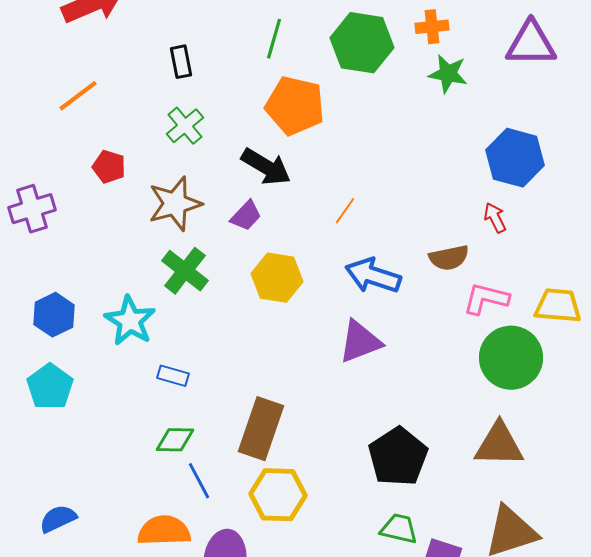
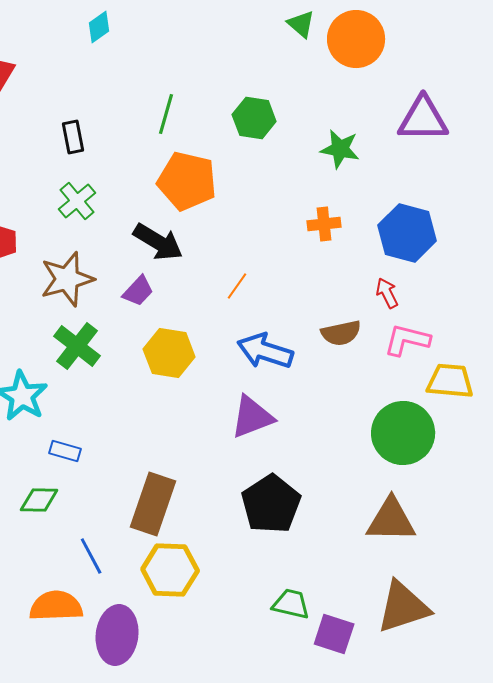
orange cross: (432, 27) -> (324, 224), moved
green hexagon: (362, 43) -> (254, 118), size x0.7
pink L-shape: (486, 299) -> (407, 340), moved
green diamond: (175, 440) -> (39, 500), moved
black pentagon: (398, 457) -> (271, 504), moved

